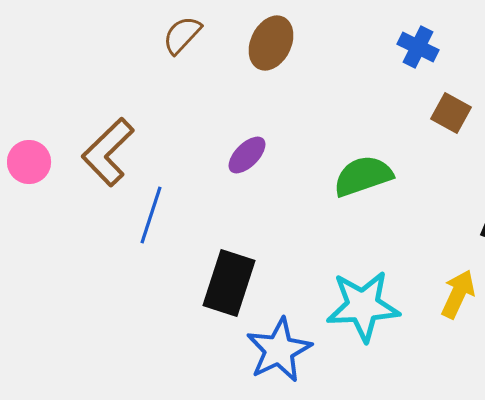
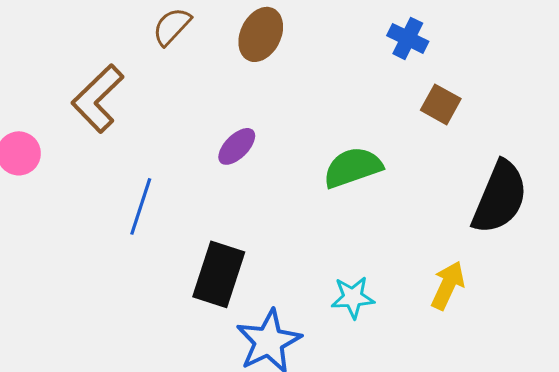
brown L-shape: (108, 152) -> (98, 98), moved
cyan star: (363, 306) -> (353, 297), size x0.6

